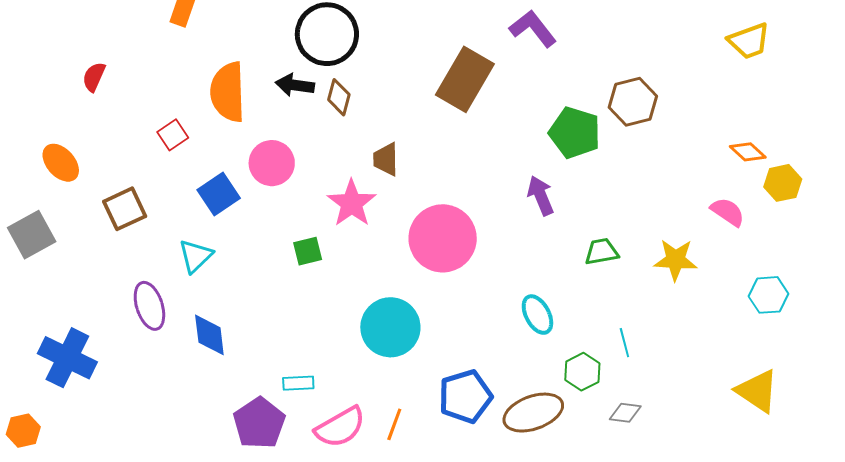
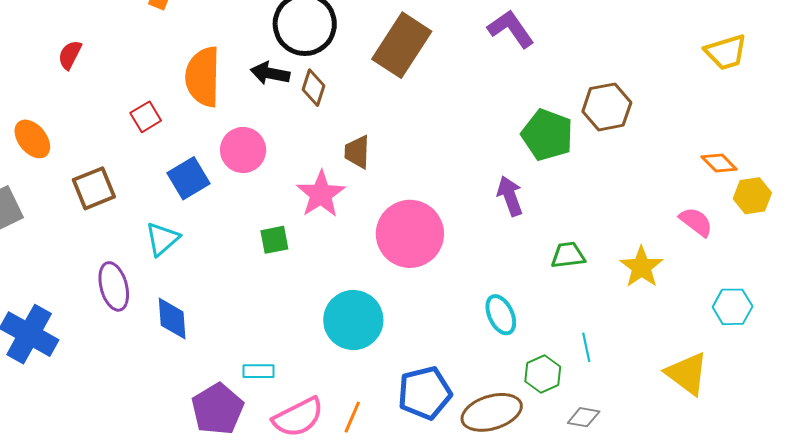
brown rectangle: (465, 79) -> (402, 45), moved
yellow star: (676, 260) -> (641, 267), turned 30
yellow triangle: (757, 391) -> (687, 374), moved

